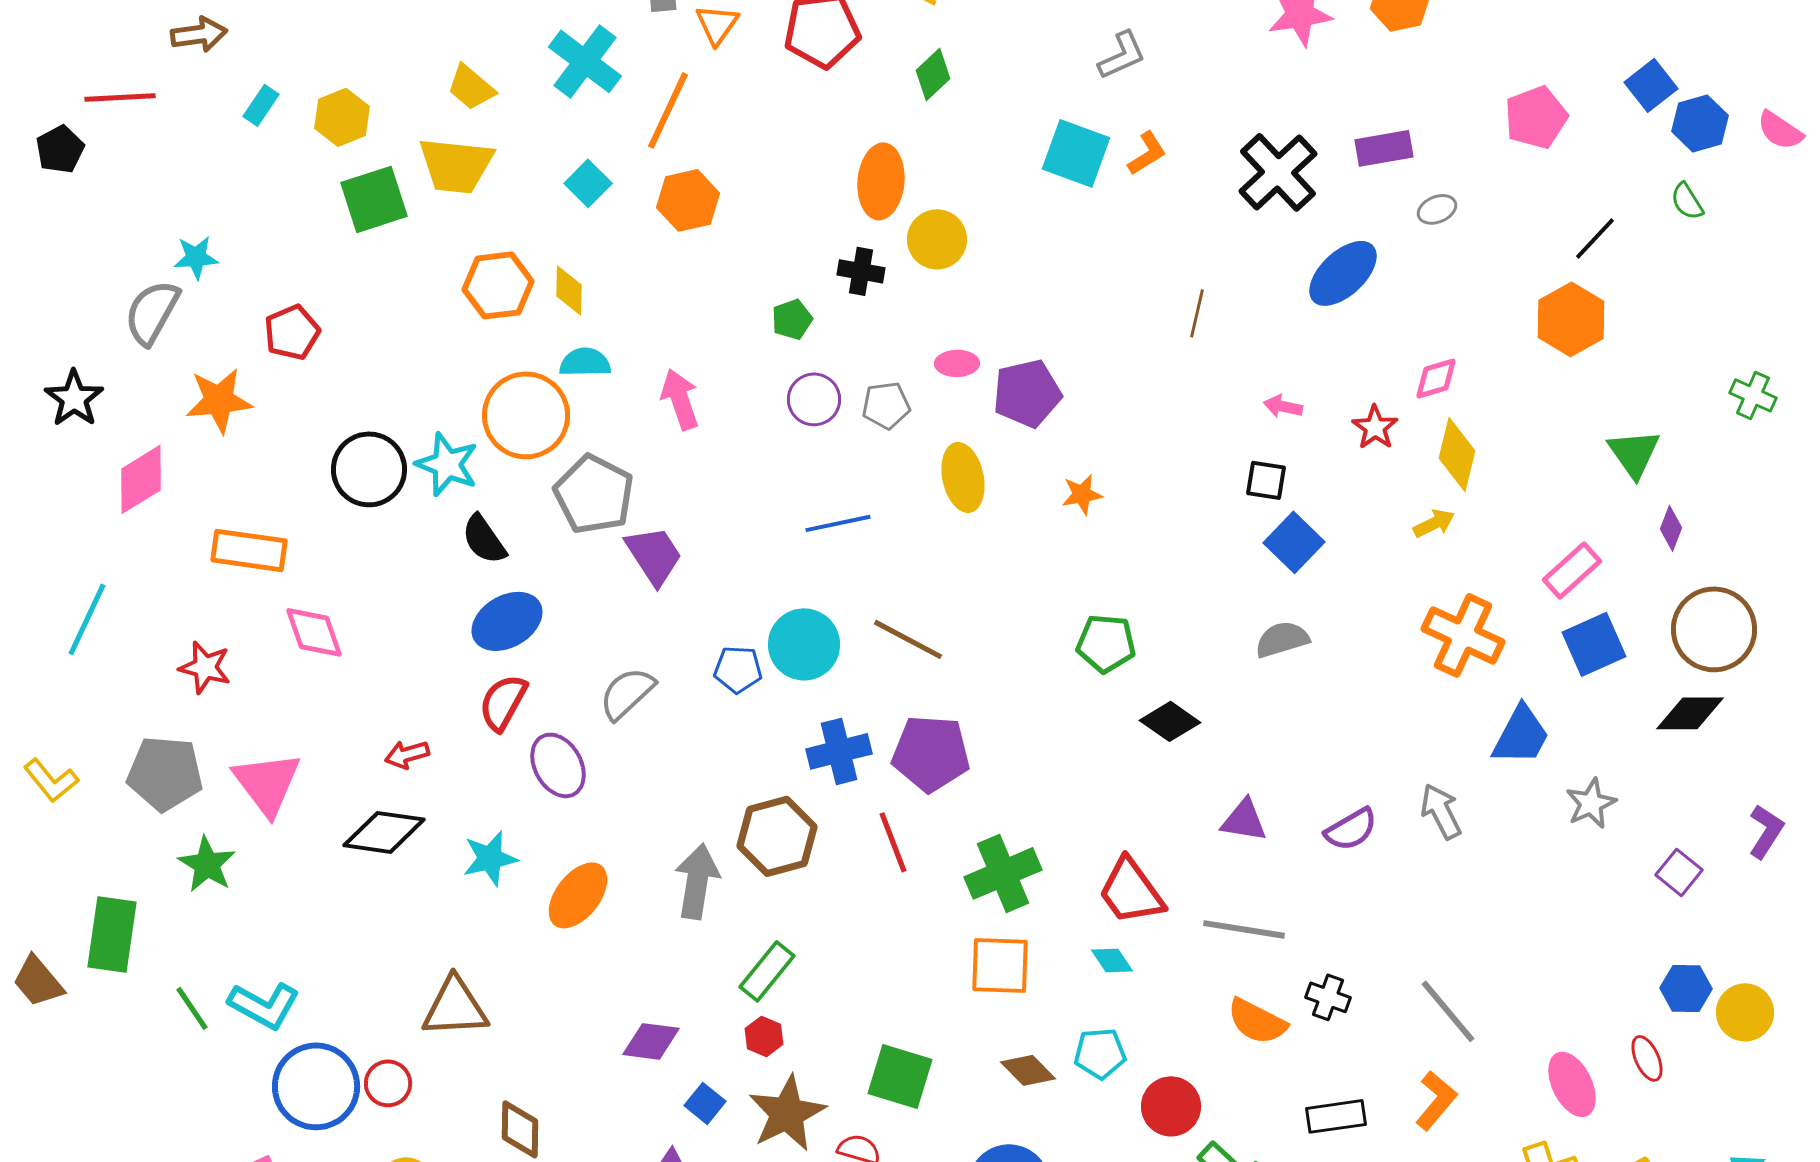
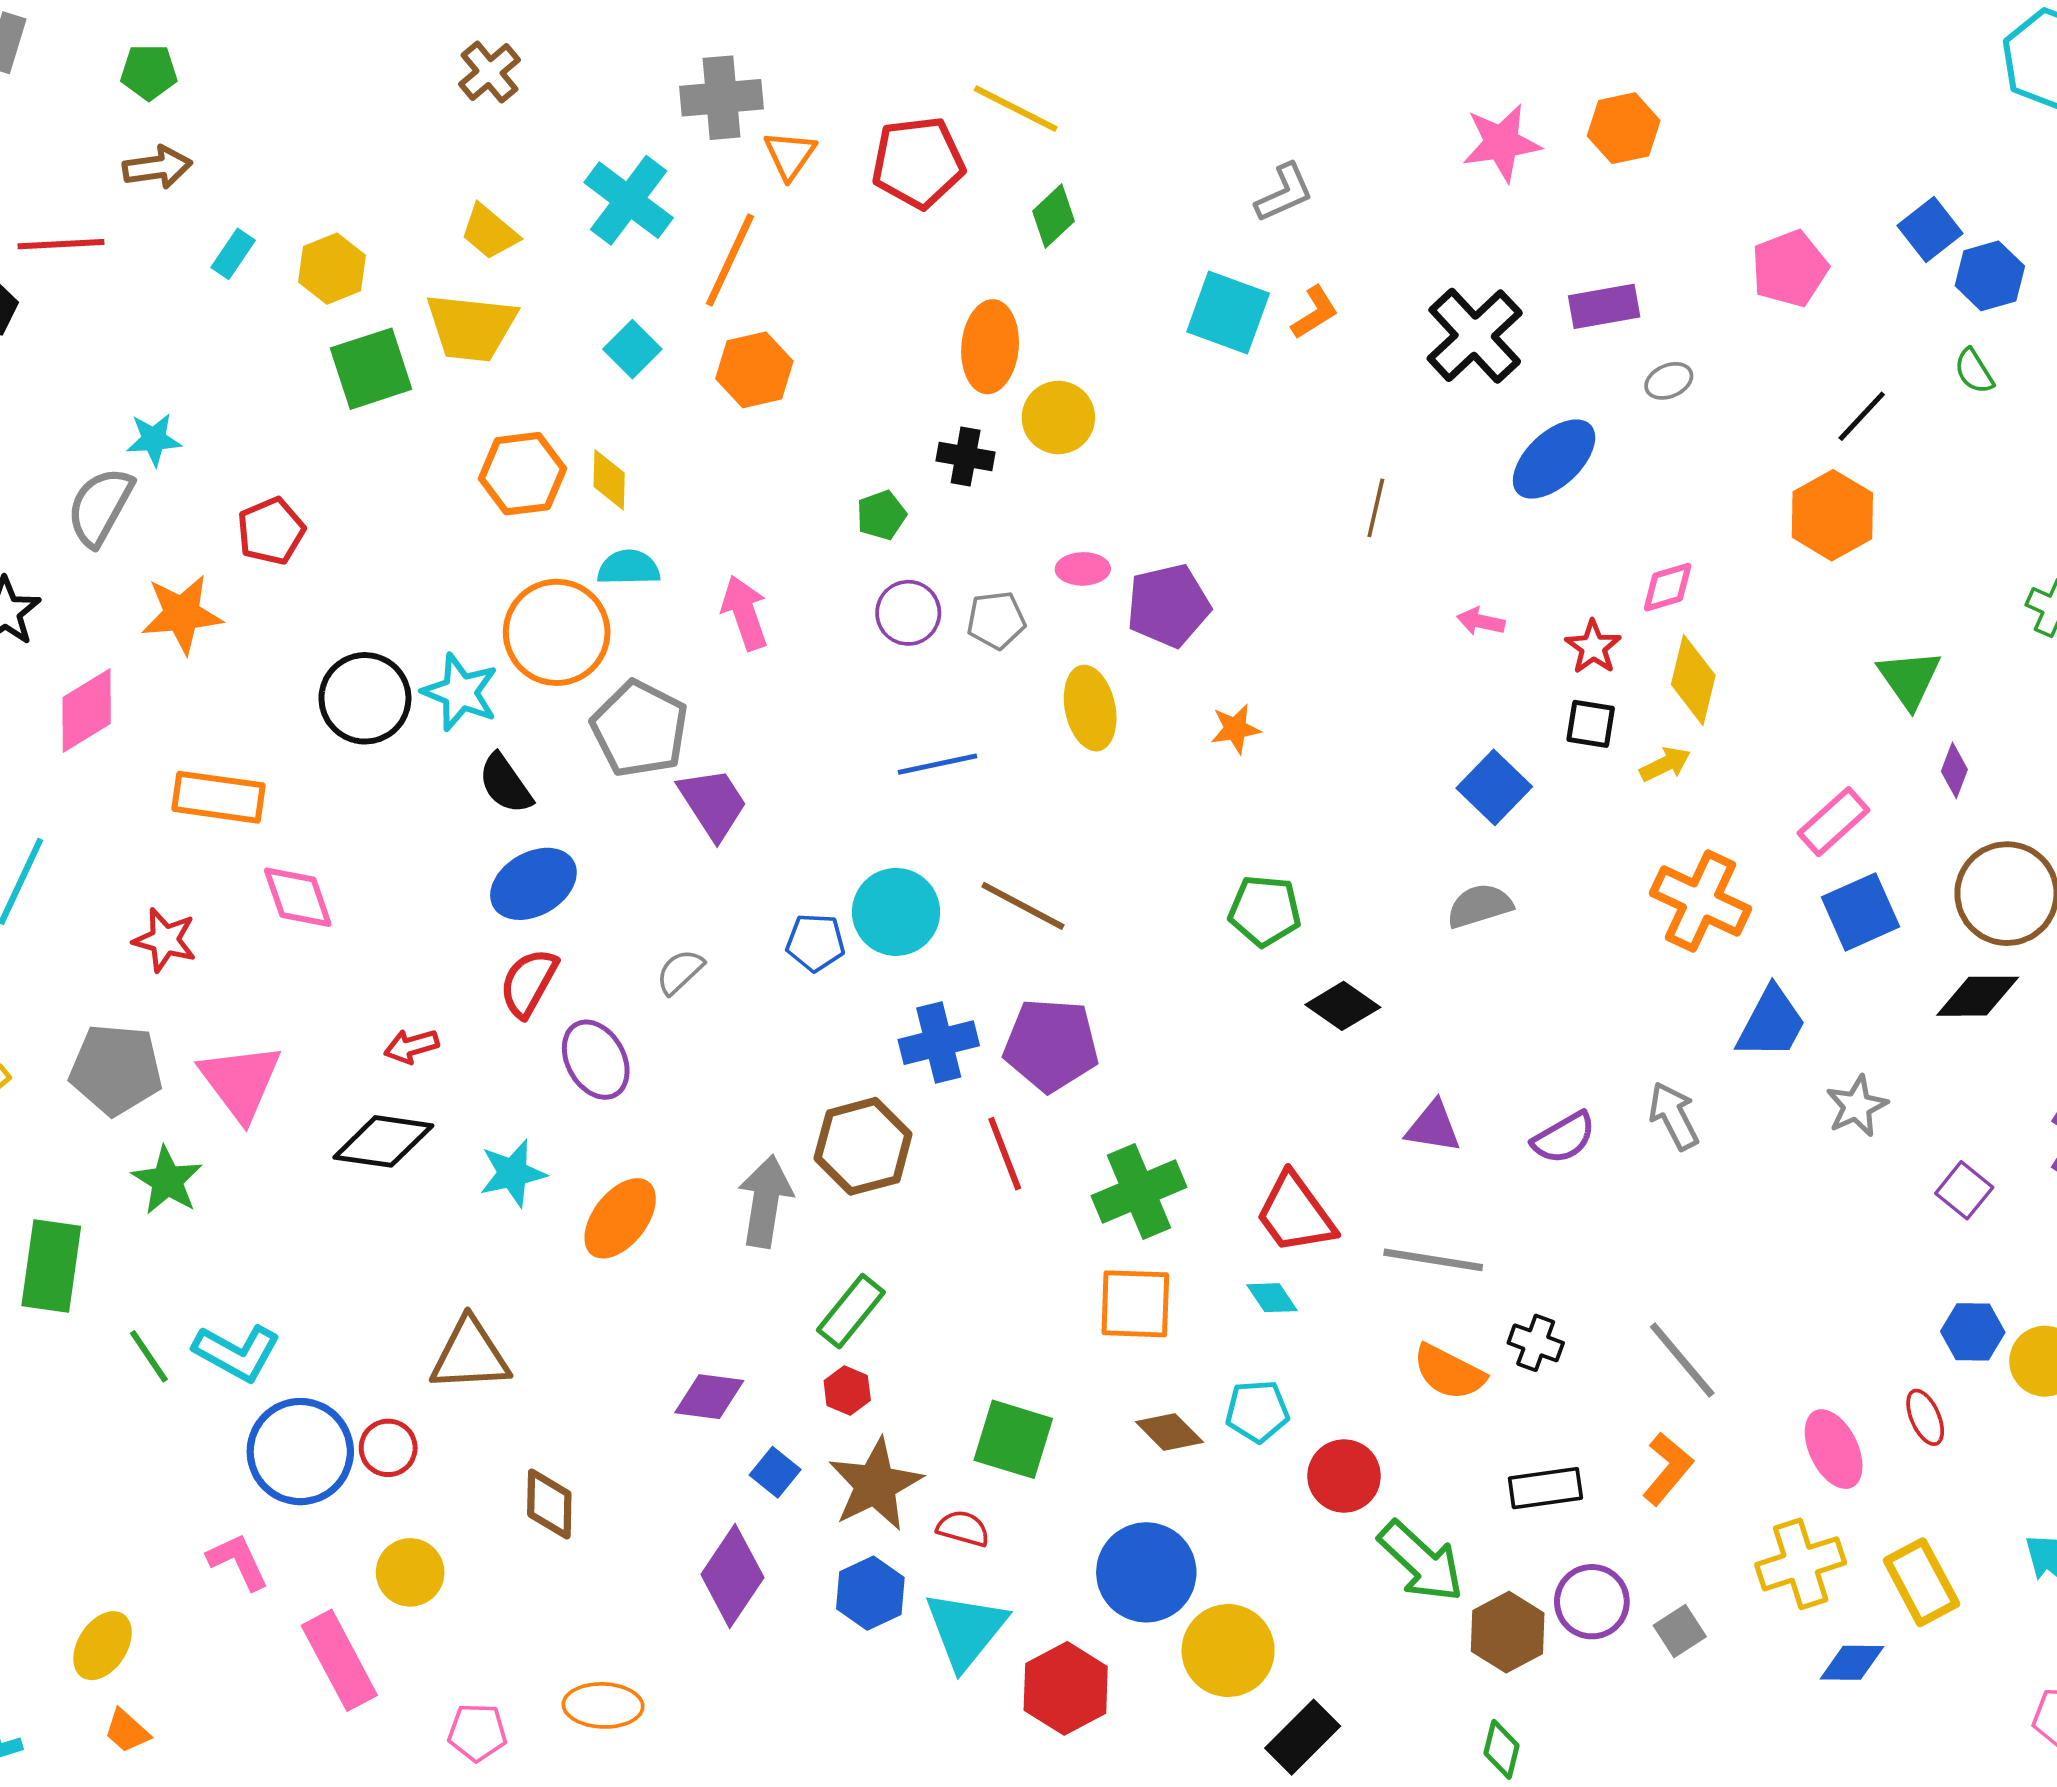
black square: (1266, 480) -> (1591, 724), moved
gray semicircle: (627, 693) -> (680, 972), size x0.7

